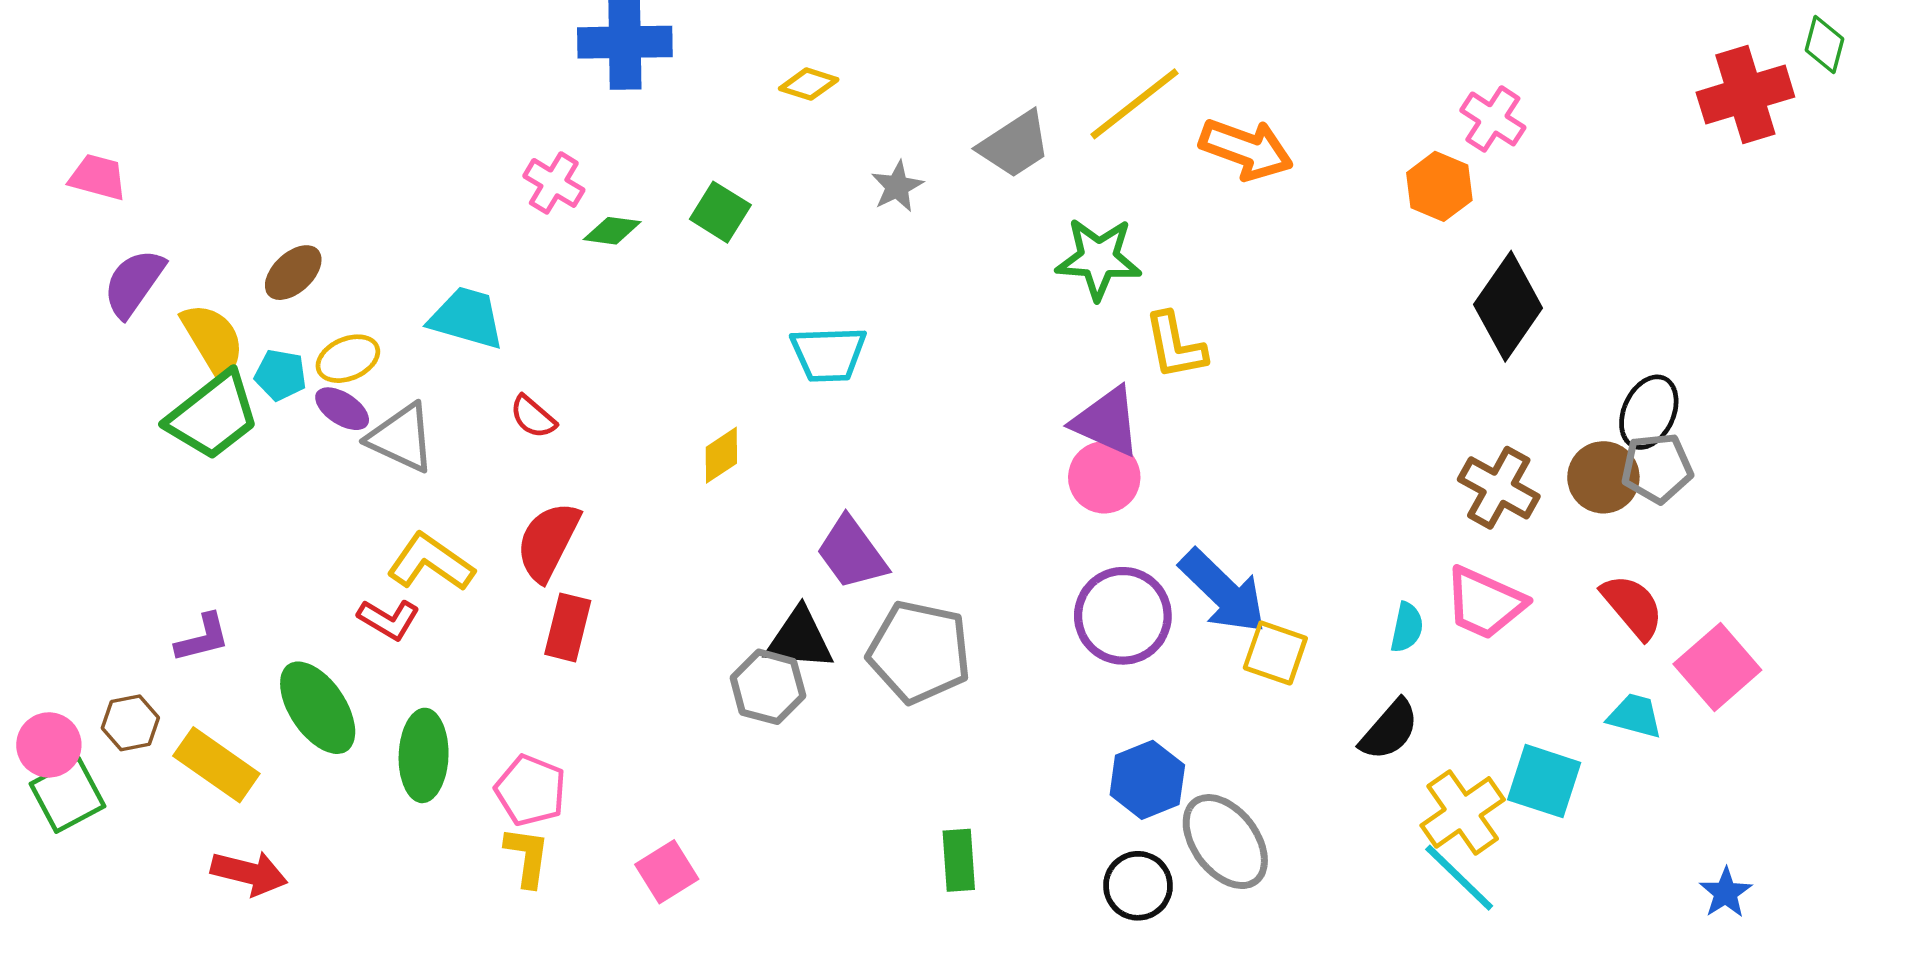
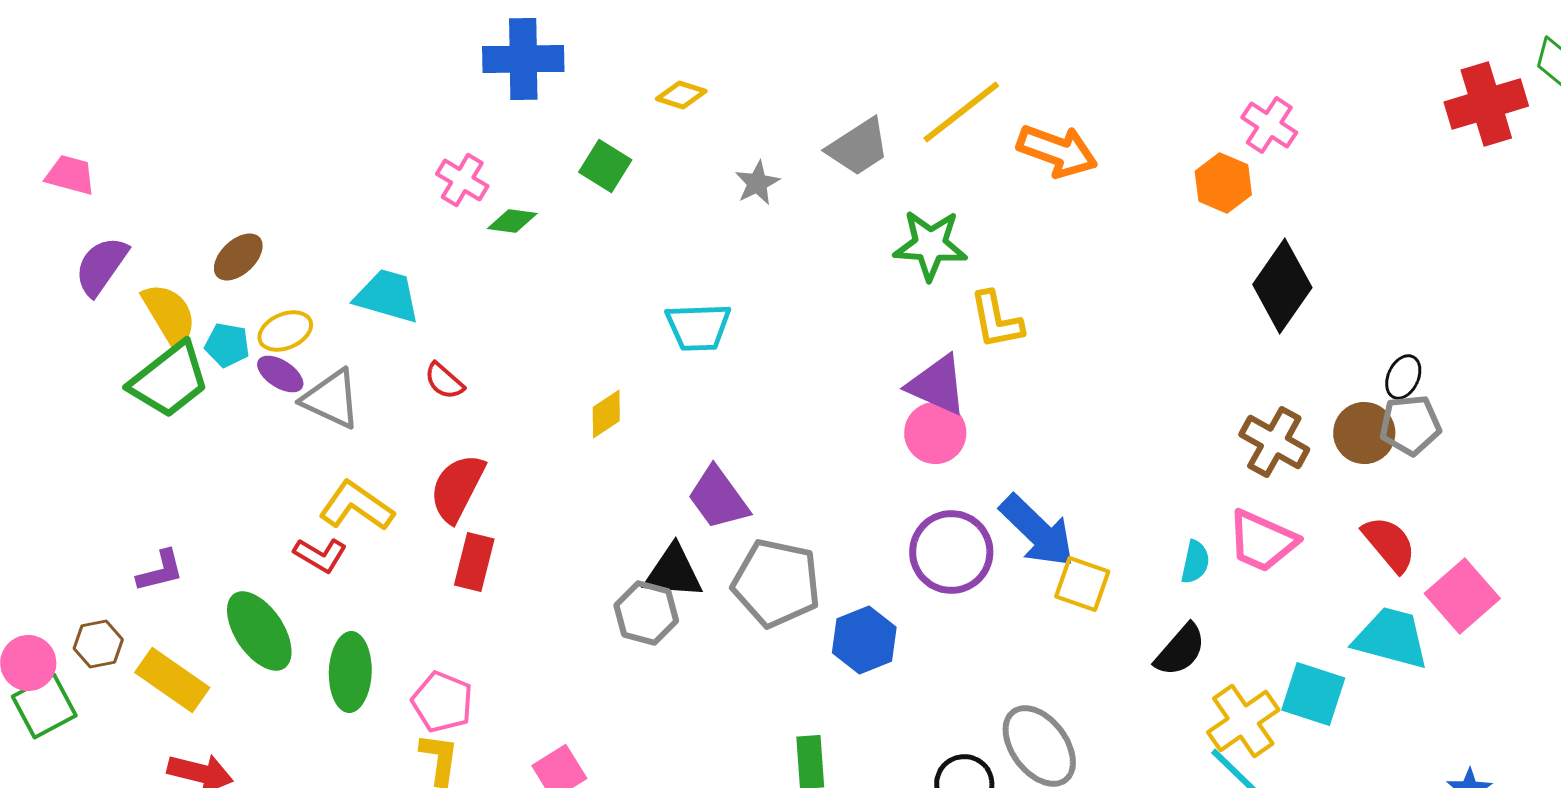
green square: (720, 212) -> (605, 166), moved
black ellipse: (1649, 412) -> (1403, 377), size x0.7
cyan trapezoid: (1635, 716) -> (1391, 638), size x1.6
blue hexagon: (1147, 780) -> (864, 640), moved

